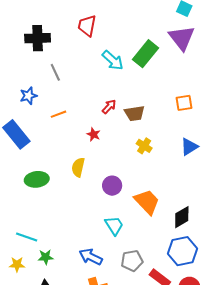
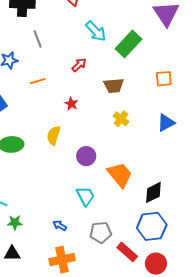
green rectangle: (145, 54) -> (129, 44), moved
red arrow: (109, 107) -> (79, 65), moved
blue arrow: (91, 257) -> (60, 226), size x0.6

